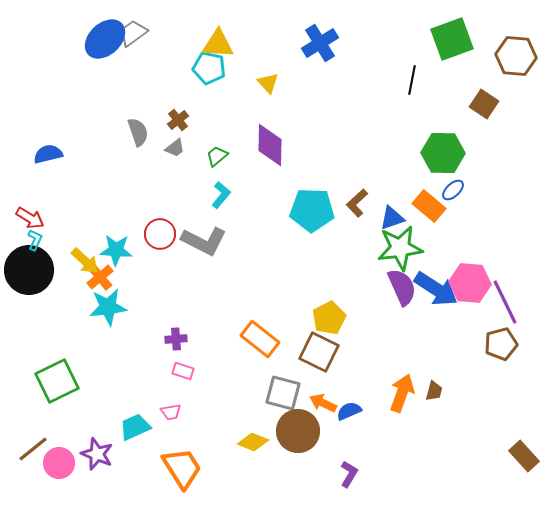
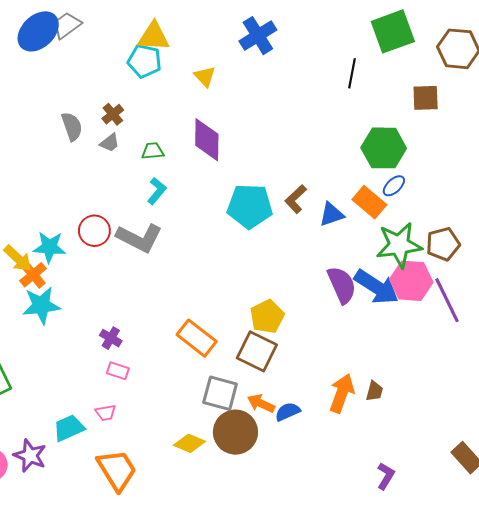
brown square: (484, 104) -> (426, 98), turned -36
green trapezoid: (217, 156) -> (153, 151), turned 35
green star: (400, 248) -> (399, 245), moved
purple cross: (176, 339) -> (111, 338), turned 35
brown pentagon: (501, 344) -> (443, 244), moved
purple L-shape: (349, 474) -> (386, 476), moved

